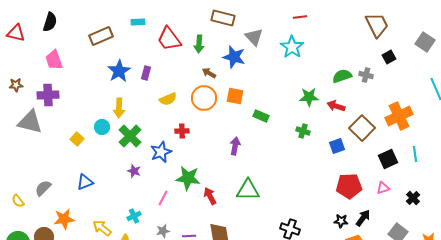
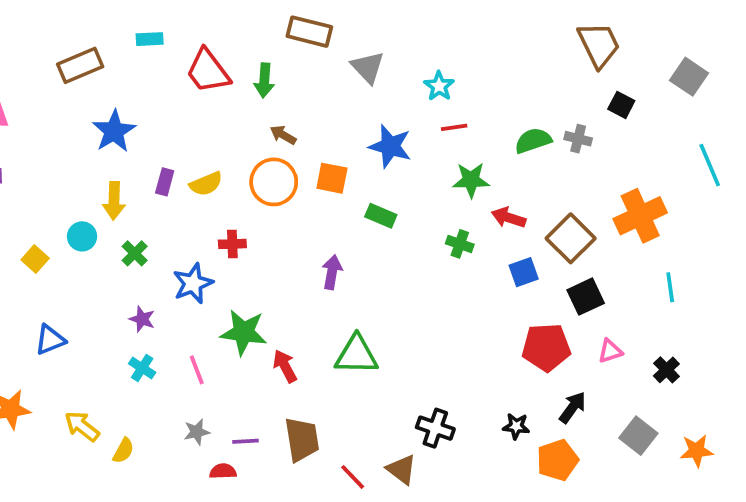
red line: (300, 17) -> (454, 127), moved
cyan star: (292, 47) -> (439, 86), size x0.7
blue star: (234, 57) -> (390, 146), moved
black square: (389, 57) -> (621, 105), turned -32
purple rectangle: (146, 73) -> (165, 182), moved
red arrow: (336, 106) -> (509, 218), moved
green cross: (130, 136) -> (135, 253), size x0.6
black square: (388, 159) -> (586, 297), moved
pink line: (163, 198) -> (197, 370), turned -49
cyan cross: (134, 216) -> (142, 368), moved, turned -32
black star: (341, 221) -> (516, 426), moved

